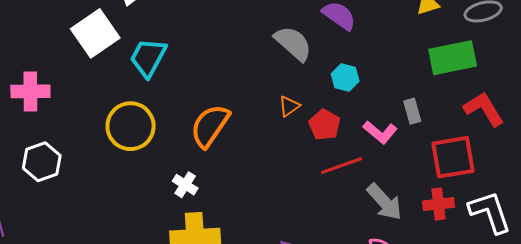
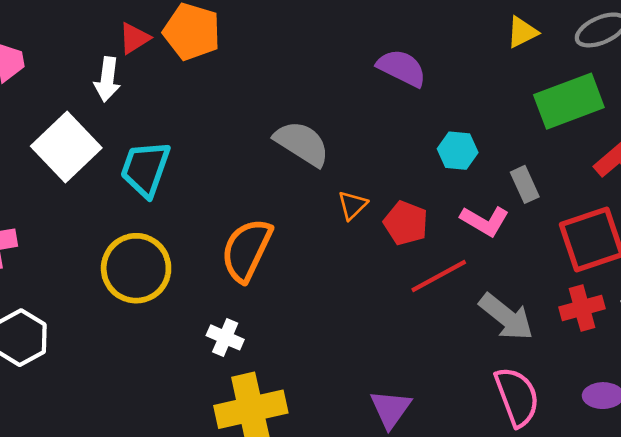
gray semicircle: (293, 43) -> (302, 143), moved
cyan hexagon: (345, 77) -> (458, 151), moved

